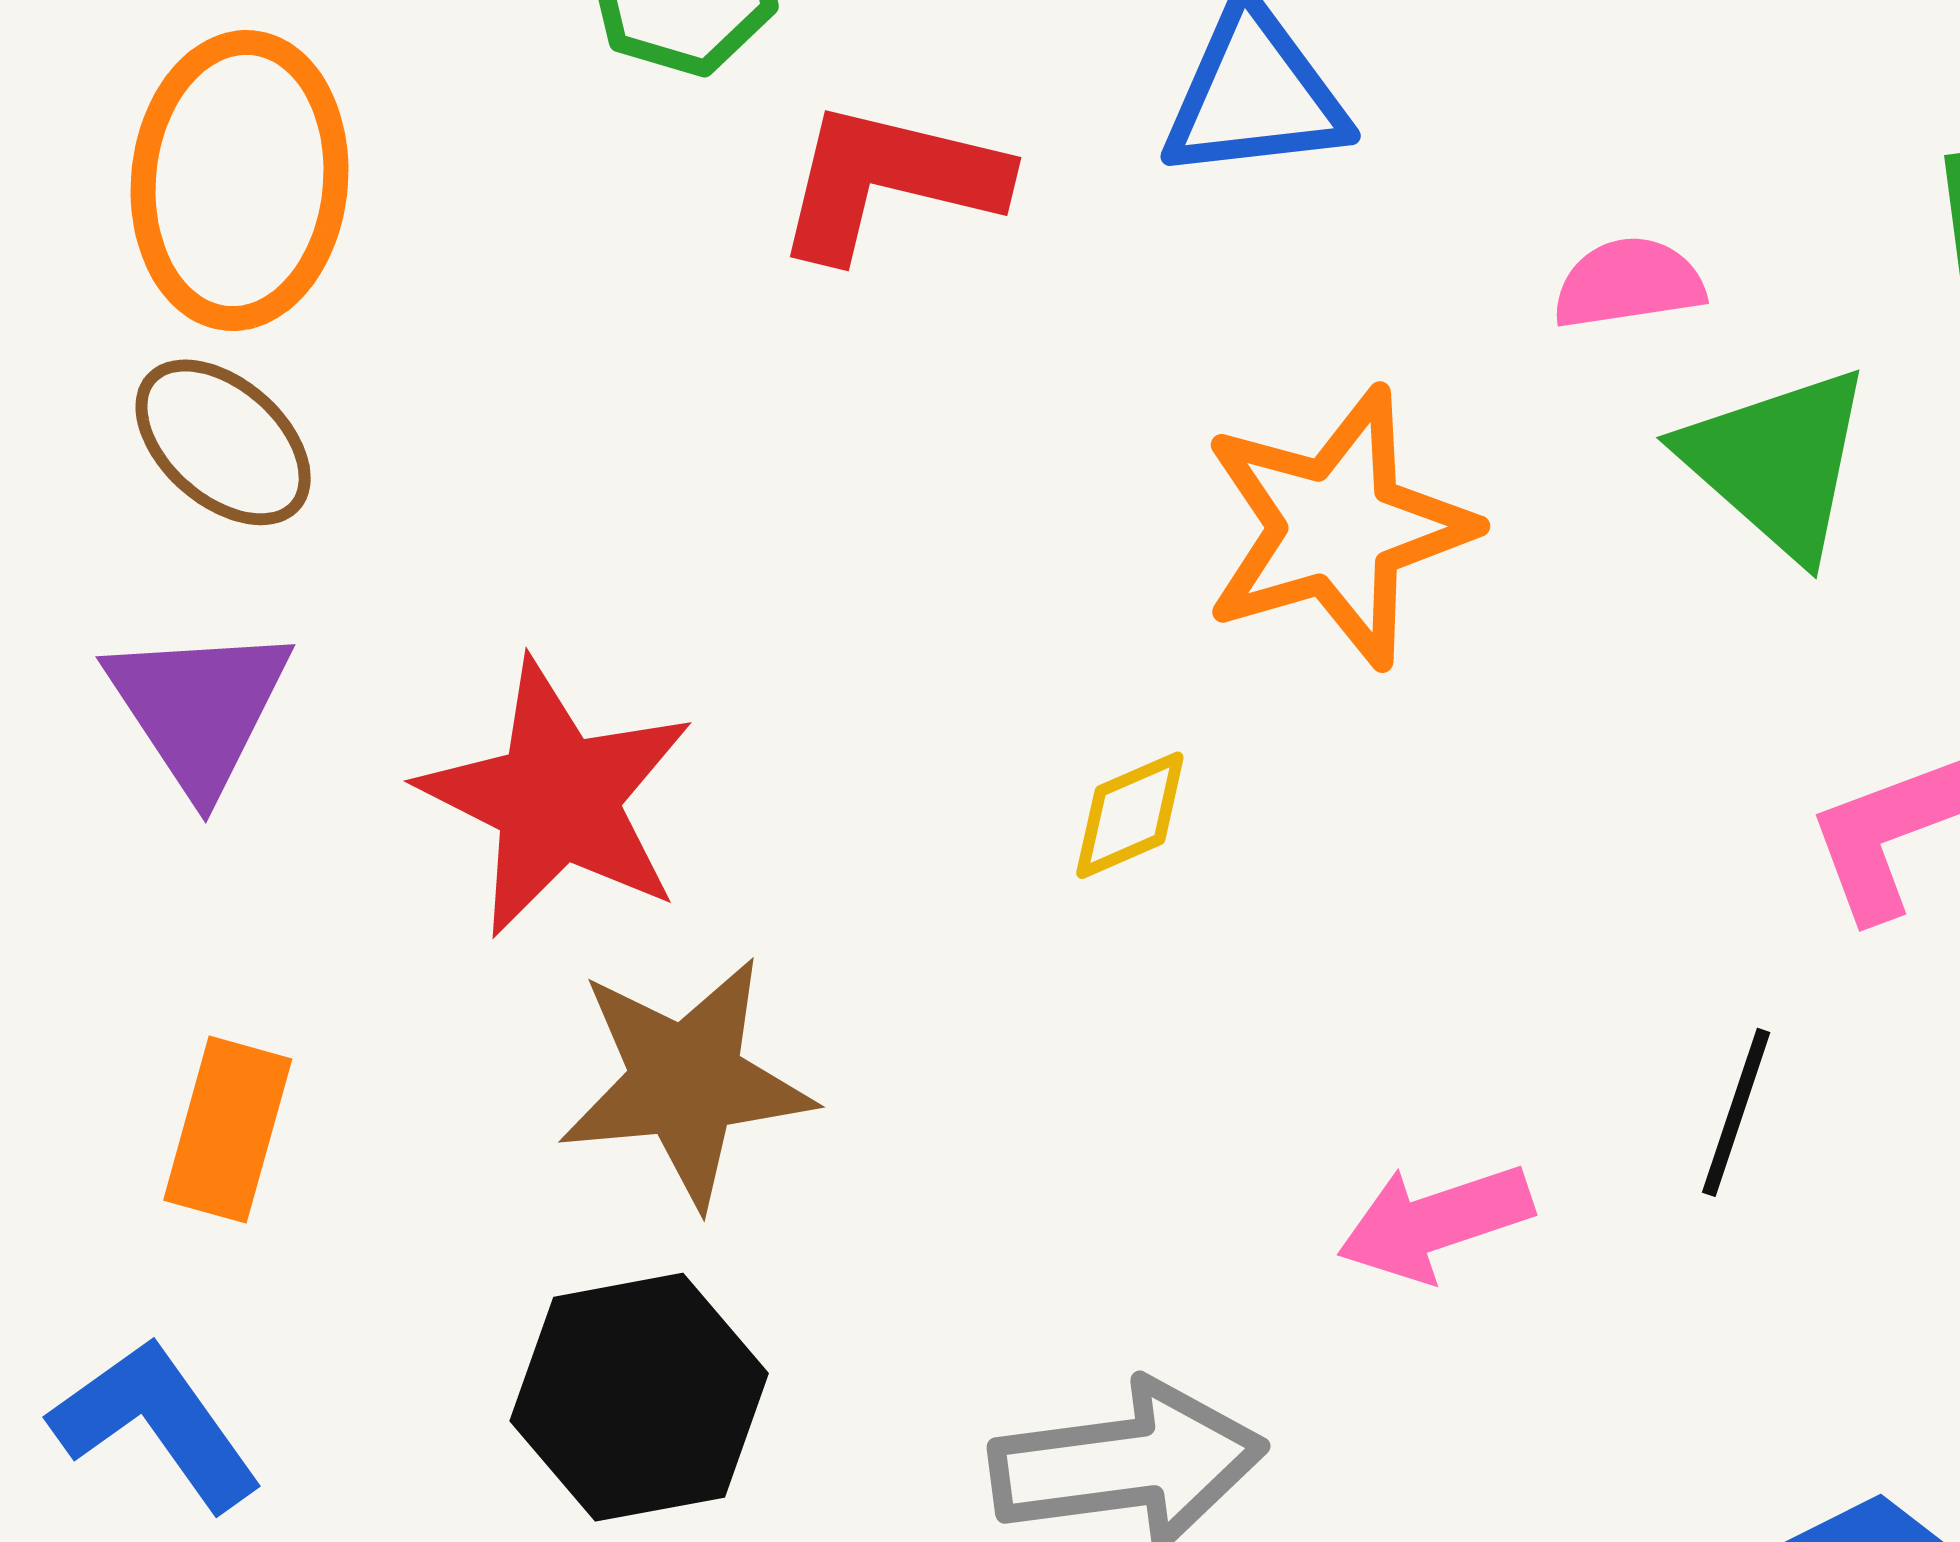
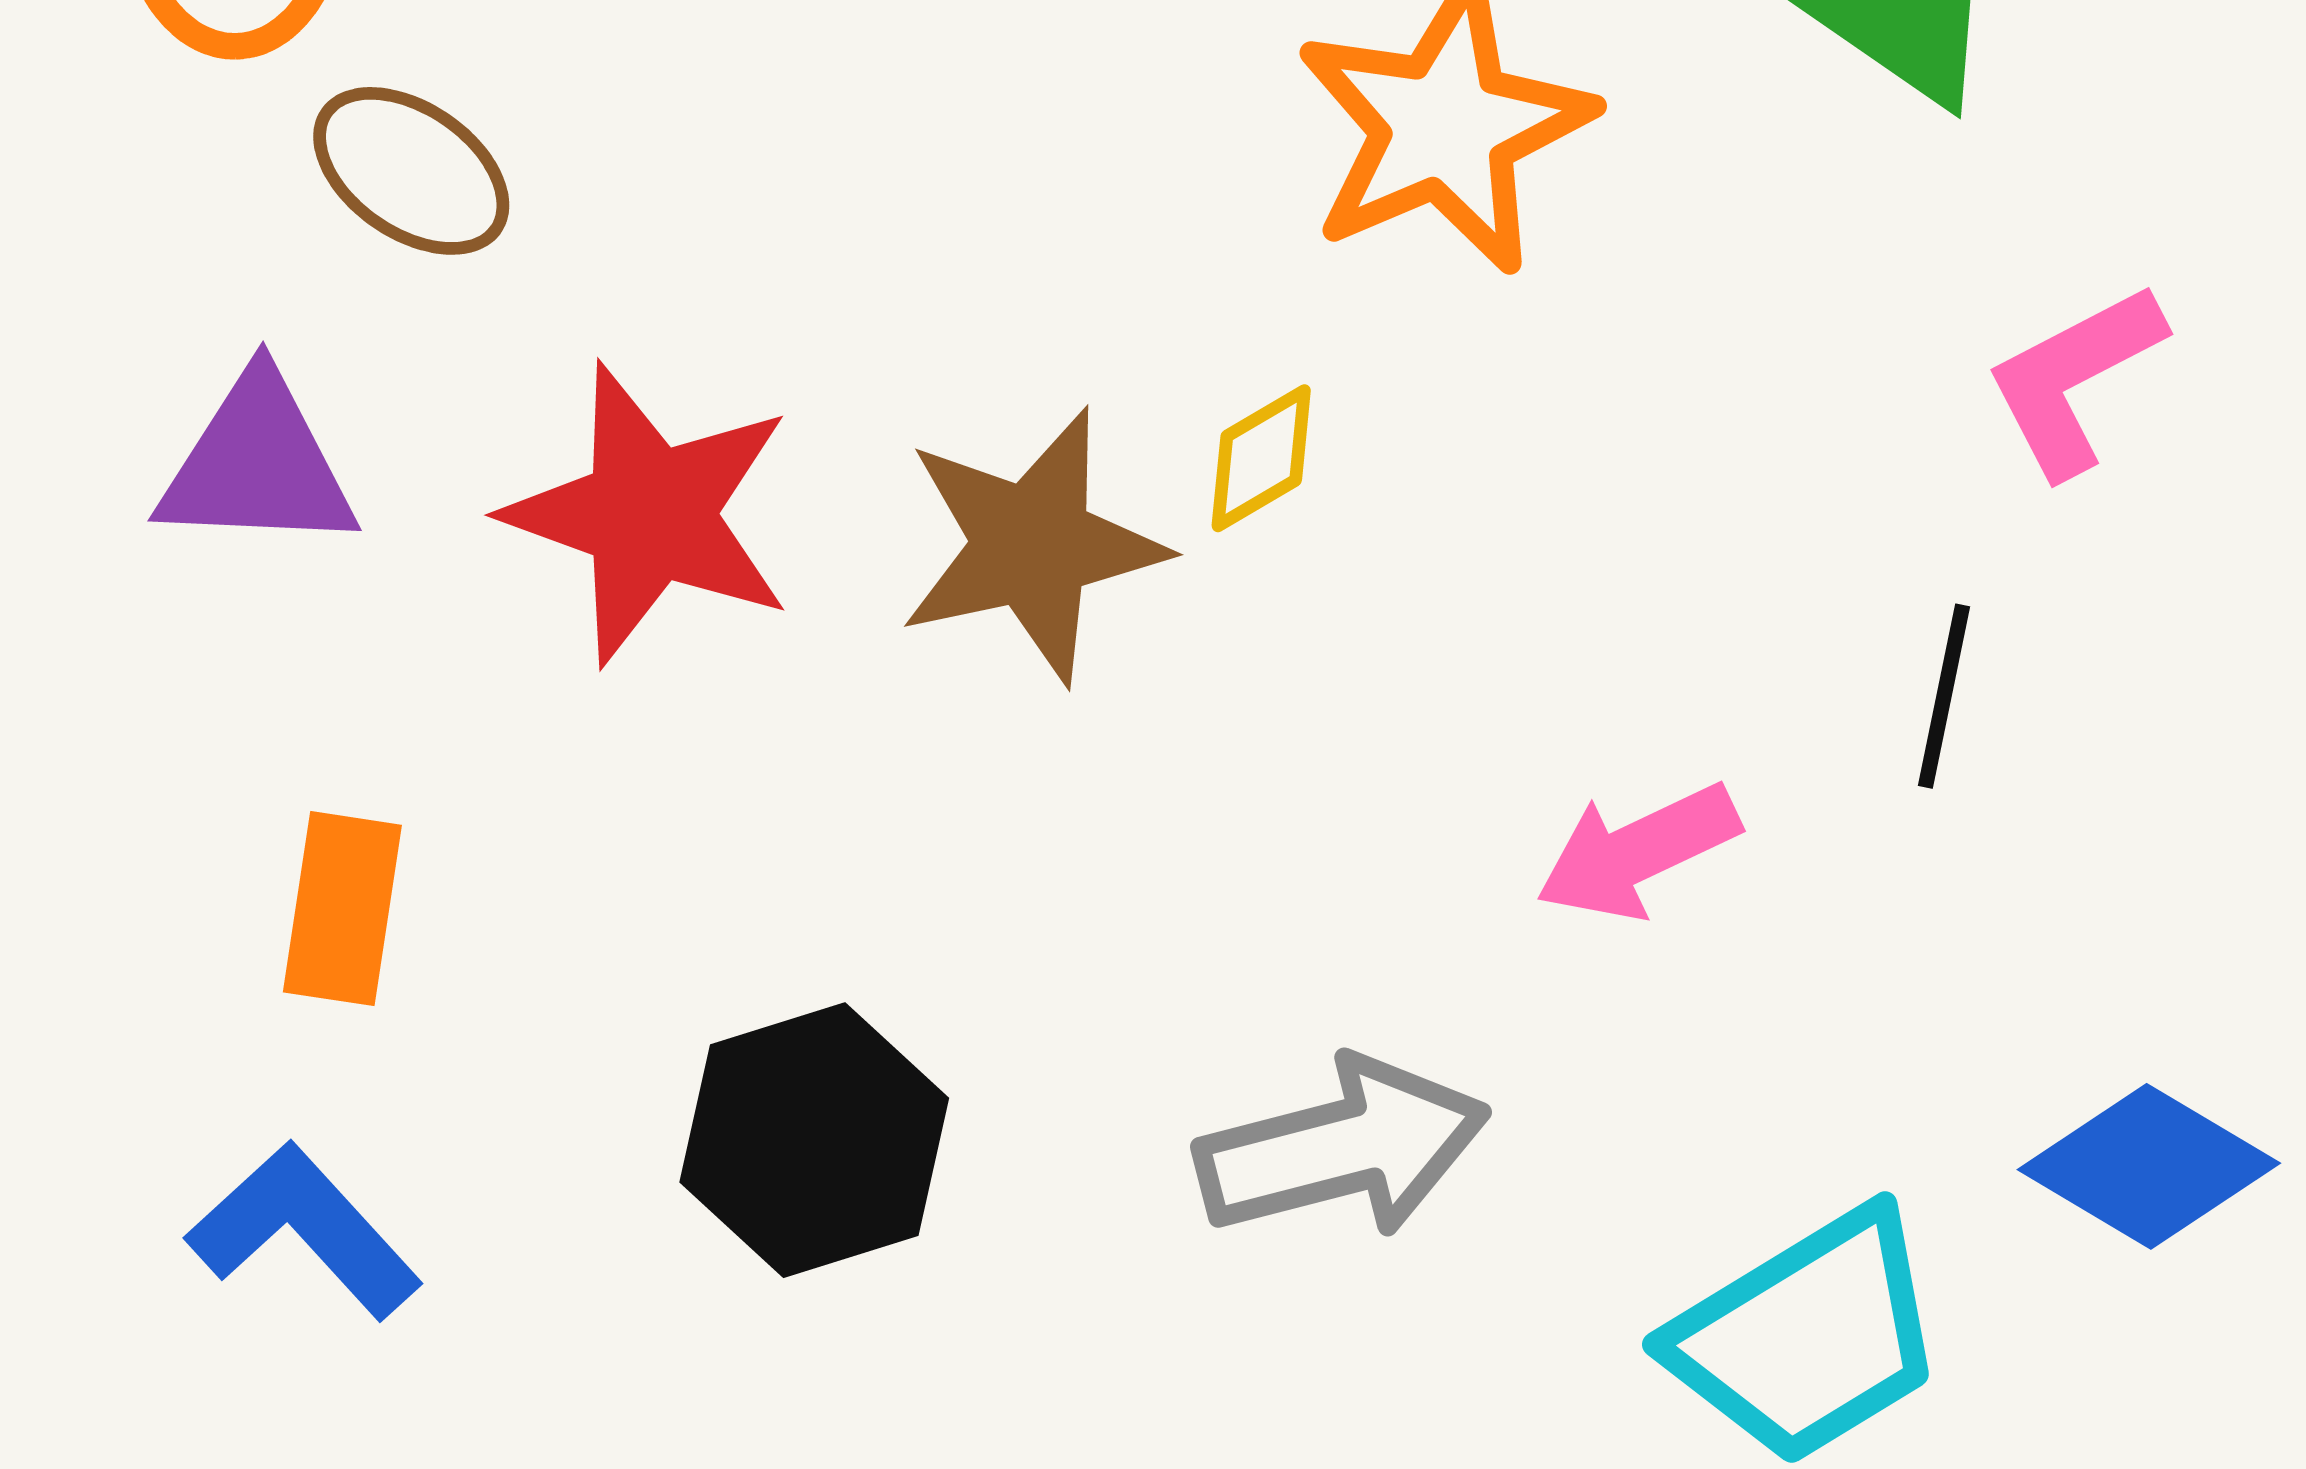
brown ellipse: (223, 442) -> (411, 171), moved
purple triangle: (199, 708) -> (258, 464), turned -47
brown star: (686, 1082) -> (1032, 545), moved

